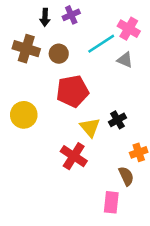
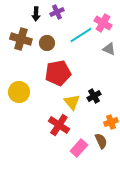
gray triangle: (125, 60) -> (109, 49), moved
pink rectangle: (111, 202) -> (79, 148), moved, turned 36

